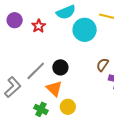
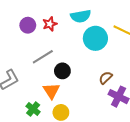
purple circle: (15, 20) -> (28, 25), moved
gray line: (36, 71) -> (43, 57), moved

